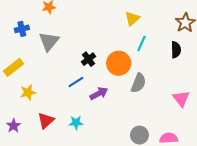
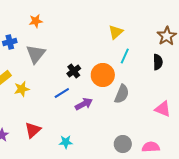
yellow star: (28, 92) -> (22, 89), moved
pink triangle: (181, 99) -> (163, 109), turned -30
cyan star: (76, 123) -> (66, 142), moved

